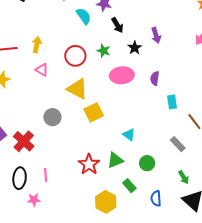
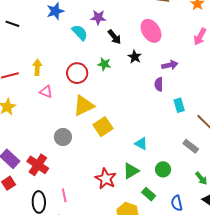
purple arrow: (156, 35) -> (170, 65), moved, turned -77
pink ellipse: (122, 75) -> (151, 31), moved, turned 70
yellow triangle: (77, 89) -> (84, 106), turned -45

